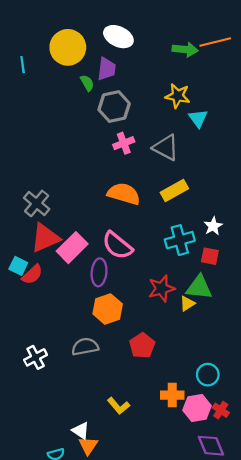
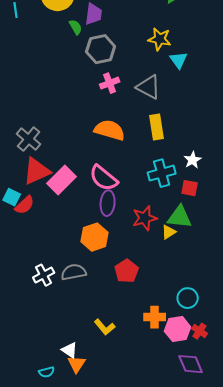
yellow rectangle: (174, 191) -> (157, 127), turned -70
purple ellipse: (99, 272) -> (108, 203), moved
white cross: (36, 357) -> (44, 275), moved

